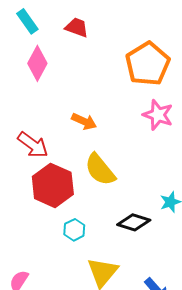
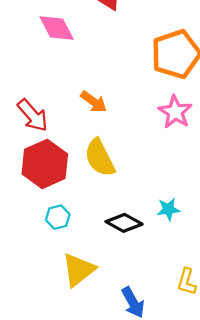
pink diamond: (37, 63) -> (57, 28), turned -68

